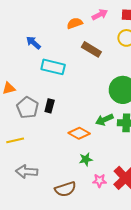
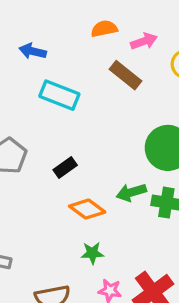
pink arrow: (100, 15) -> (144, 41), moved
blue arrow: (33, 43) -> (33, 51), turned -35
black rectangle: (50, 106) -> (65, 167), moved, turned 32

